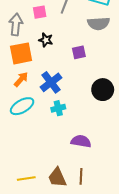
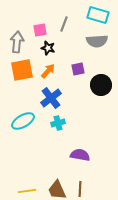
black star: (46, 40) -> (48, 48), moved
orange arrow: (21, 79) -> (48, 71), moved
black circle: (103, 90) -> (101, 85), moved

